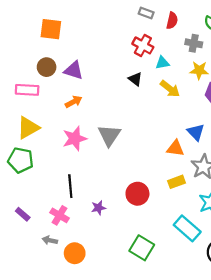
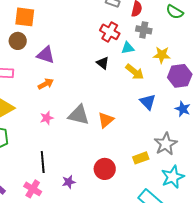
gray cross: (194, 43) -> (144, 30), moved
brown circle: (47, 67) -> (18, 41), moved
blue triangle: (196, 132) -> (148, 102), moved
gray triangle: (109, 135) -> (79, 115), turned -50
pink star: (75, 139) -> (47, 118), size x0.6
orange triangle: (175, 148) -> (106, 120), moved, turned -48

